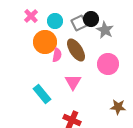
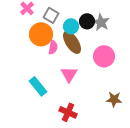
black circle: (91, 19) -> (87, 21), moved
cyan circle: (55, 21) -> (71, 26), moved
gray square: (79, 23) -> (51, 15), moved, turned -35

